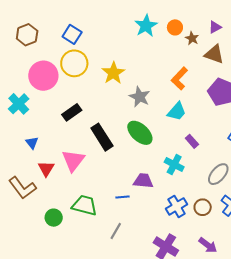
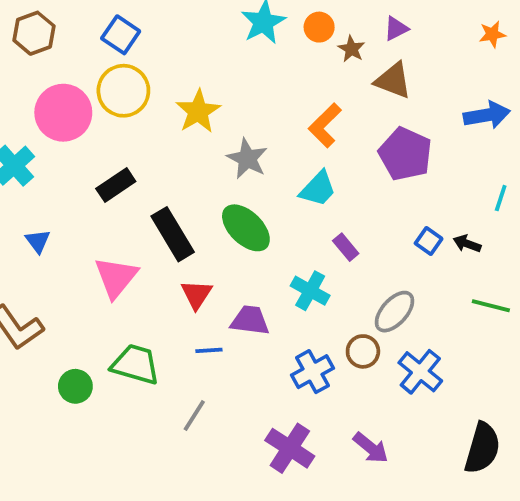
red triangle: (46, 169) -> (197, 294), moved
brown circle: (203, 207) -> (363, 351), moved

